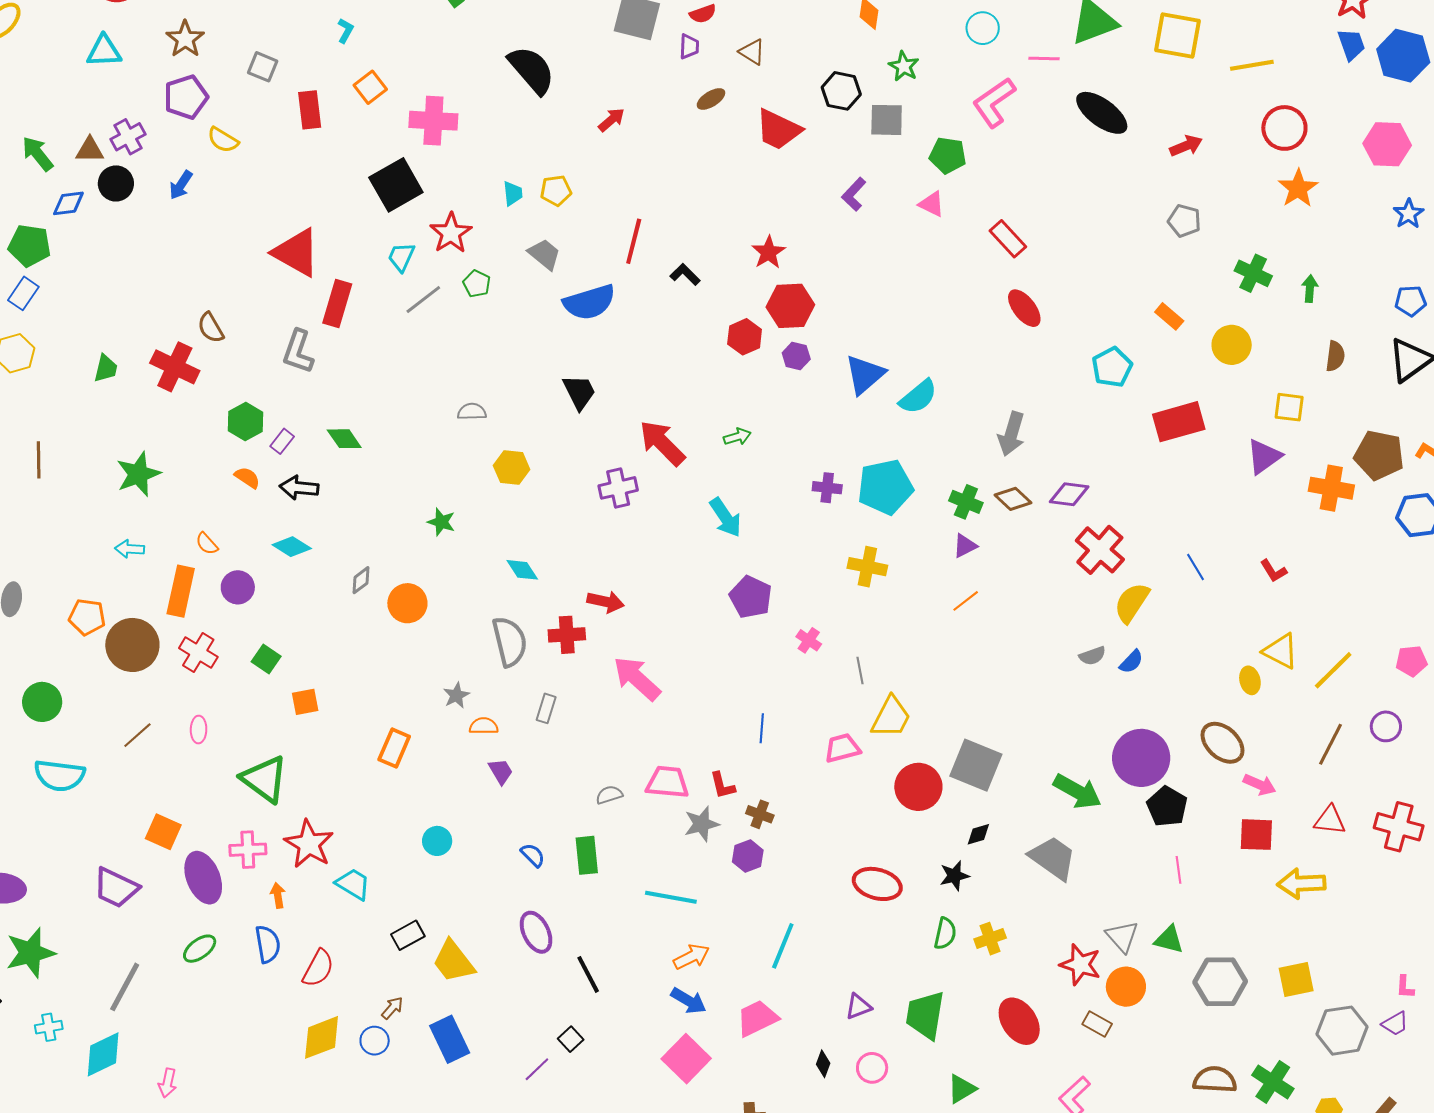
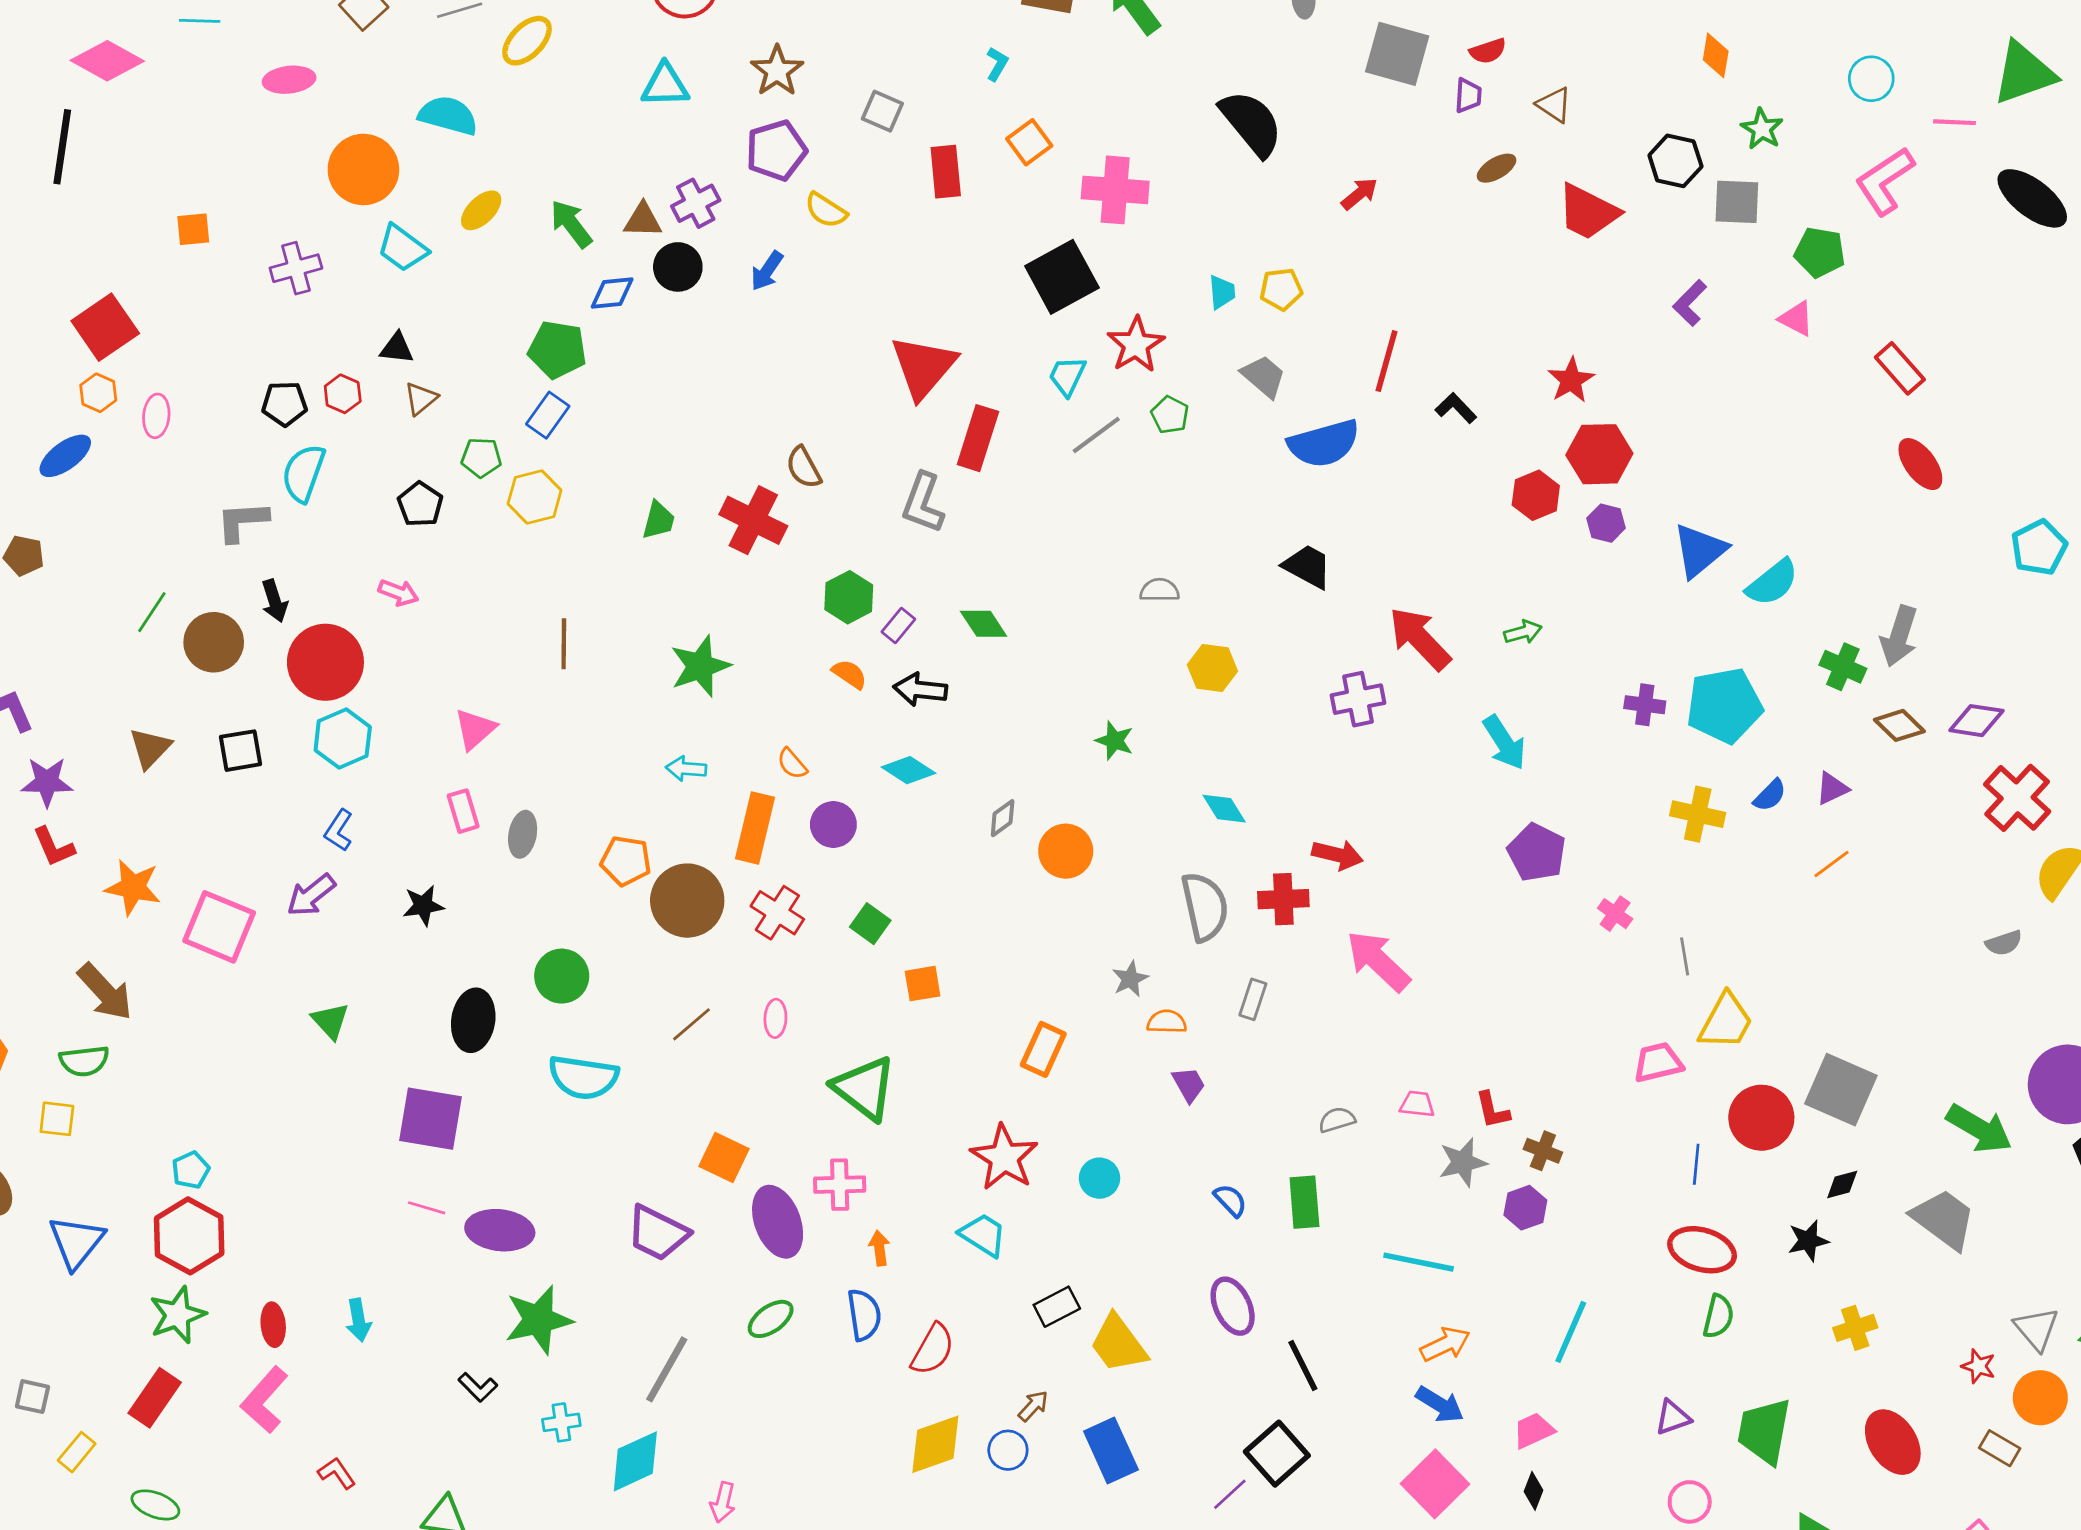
red triangle: (296, 253) -> (923, 367), turned 40
black trapezoid: (579, 392) -> (1307, 566), turned -36
green cross: (966, 502) -> (1843, 667), moved
blue semicircle: (1131, 662) -> (1770, 795), moved
blue line: (762, 728) -> (1696, 1164), moved
pink trapezoid: (667, 782) -> (1417, 1104), size x0.6
red star: (309, 844) -> (1004, 1157), moved
green semicircle: (945, 934) -> (1718, 1316), moved
red star: (1080, 965) -> (1978, 1366), size x0.6
pink trapezoid: (757, 1018) -> (1533, 1431), size x0.7
black square: (571, 1039) -> (1277, 1454), size x1.8
black diamond: (823, 1064) -> (1534, 1491), moved

